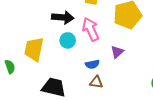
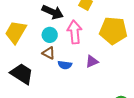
brown triangle: (96, 82) -> (49, 53), moved

